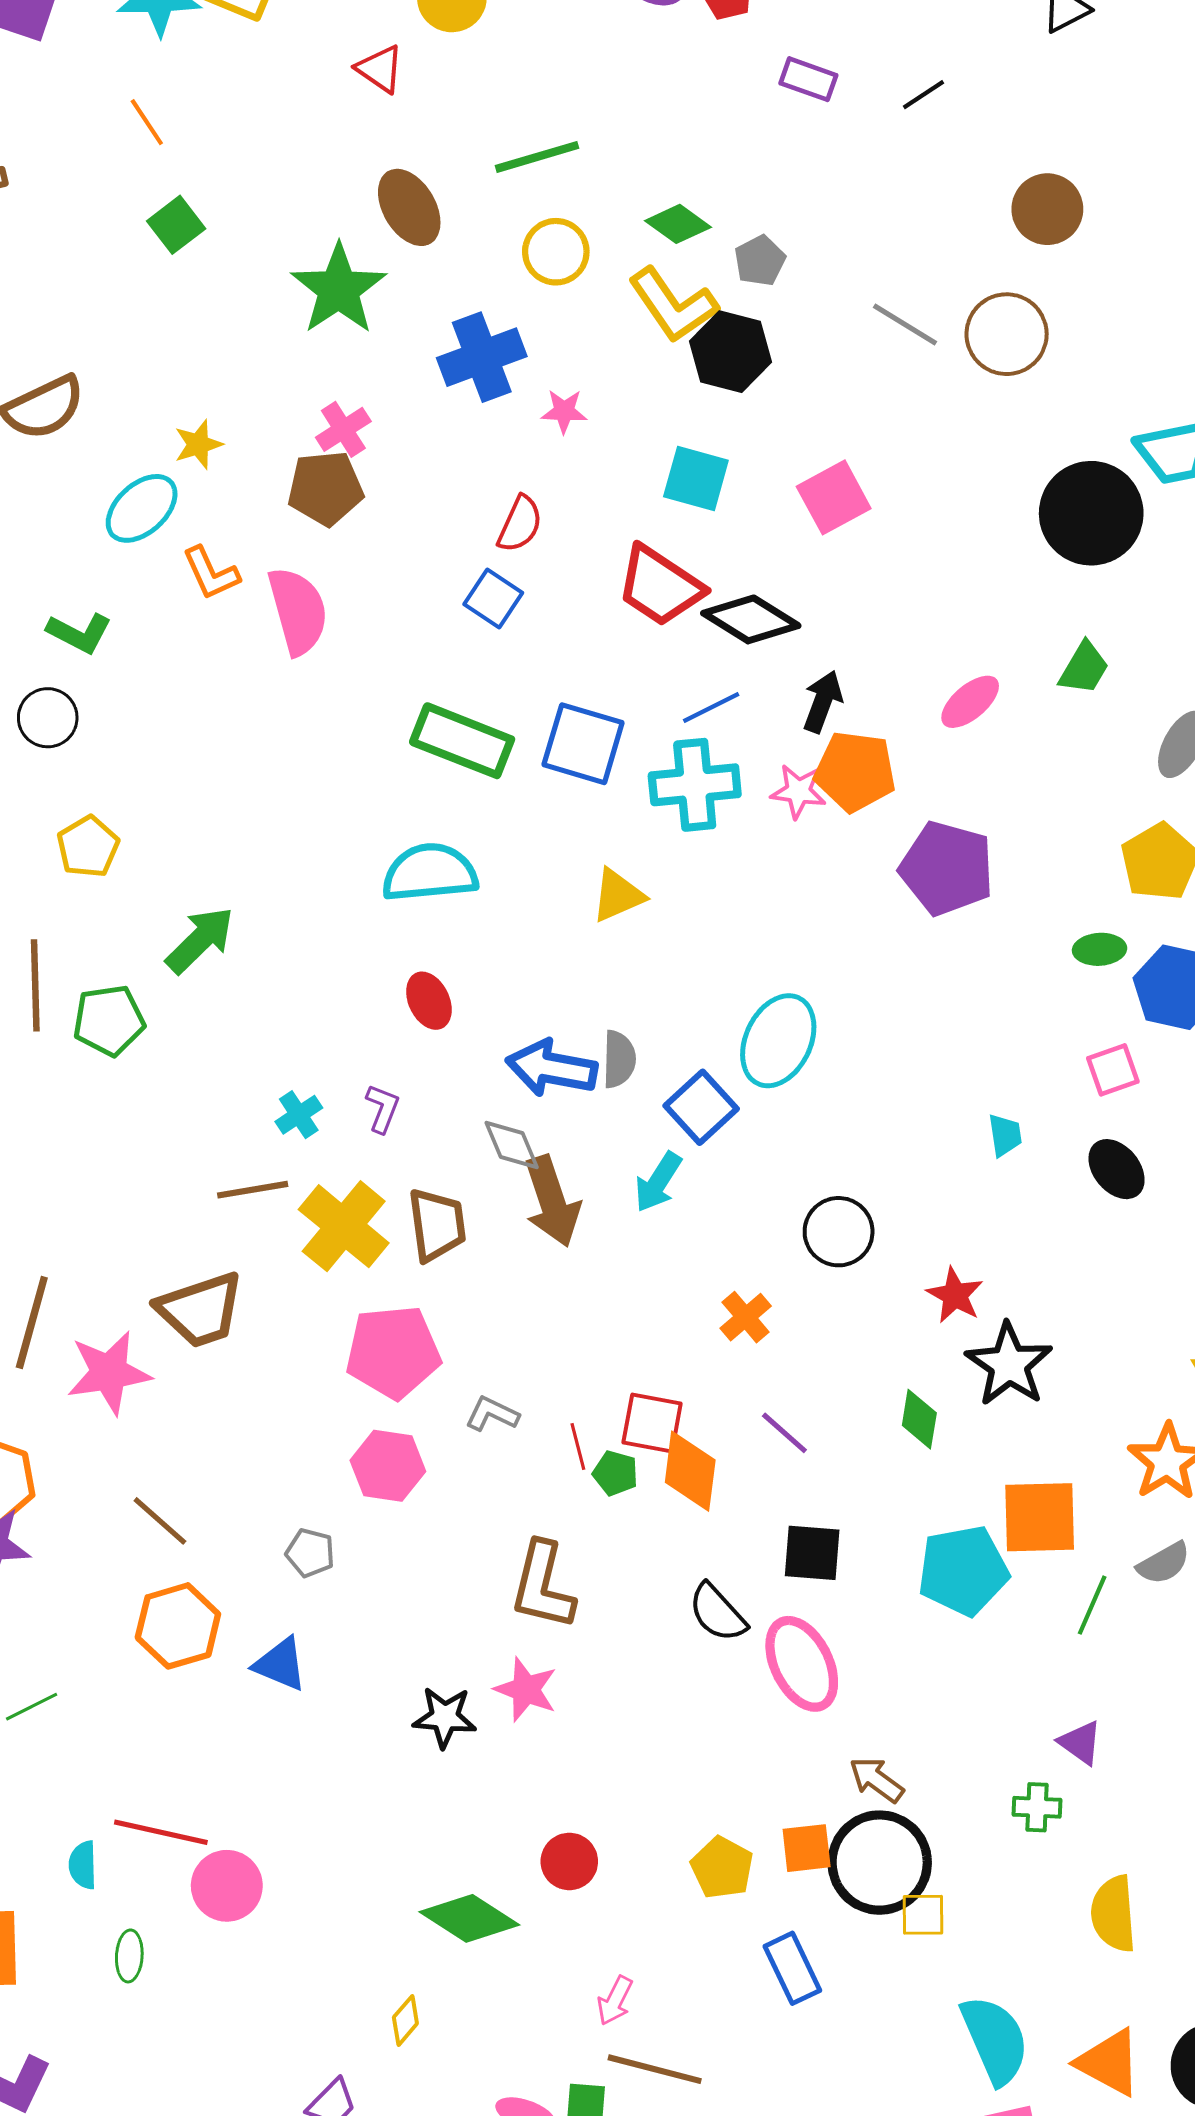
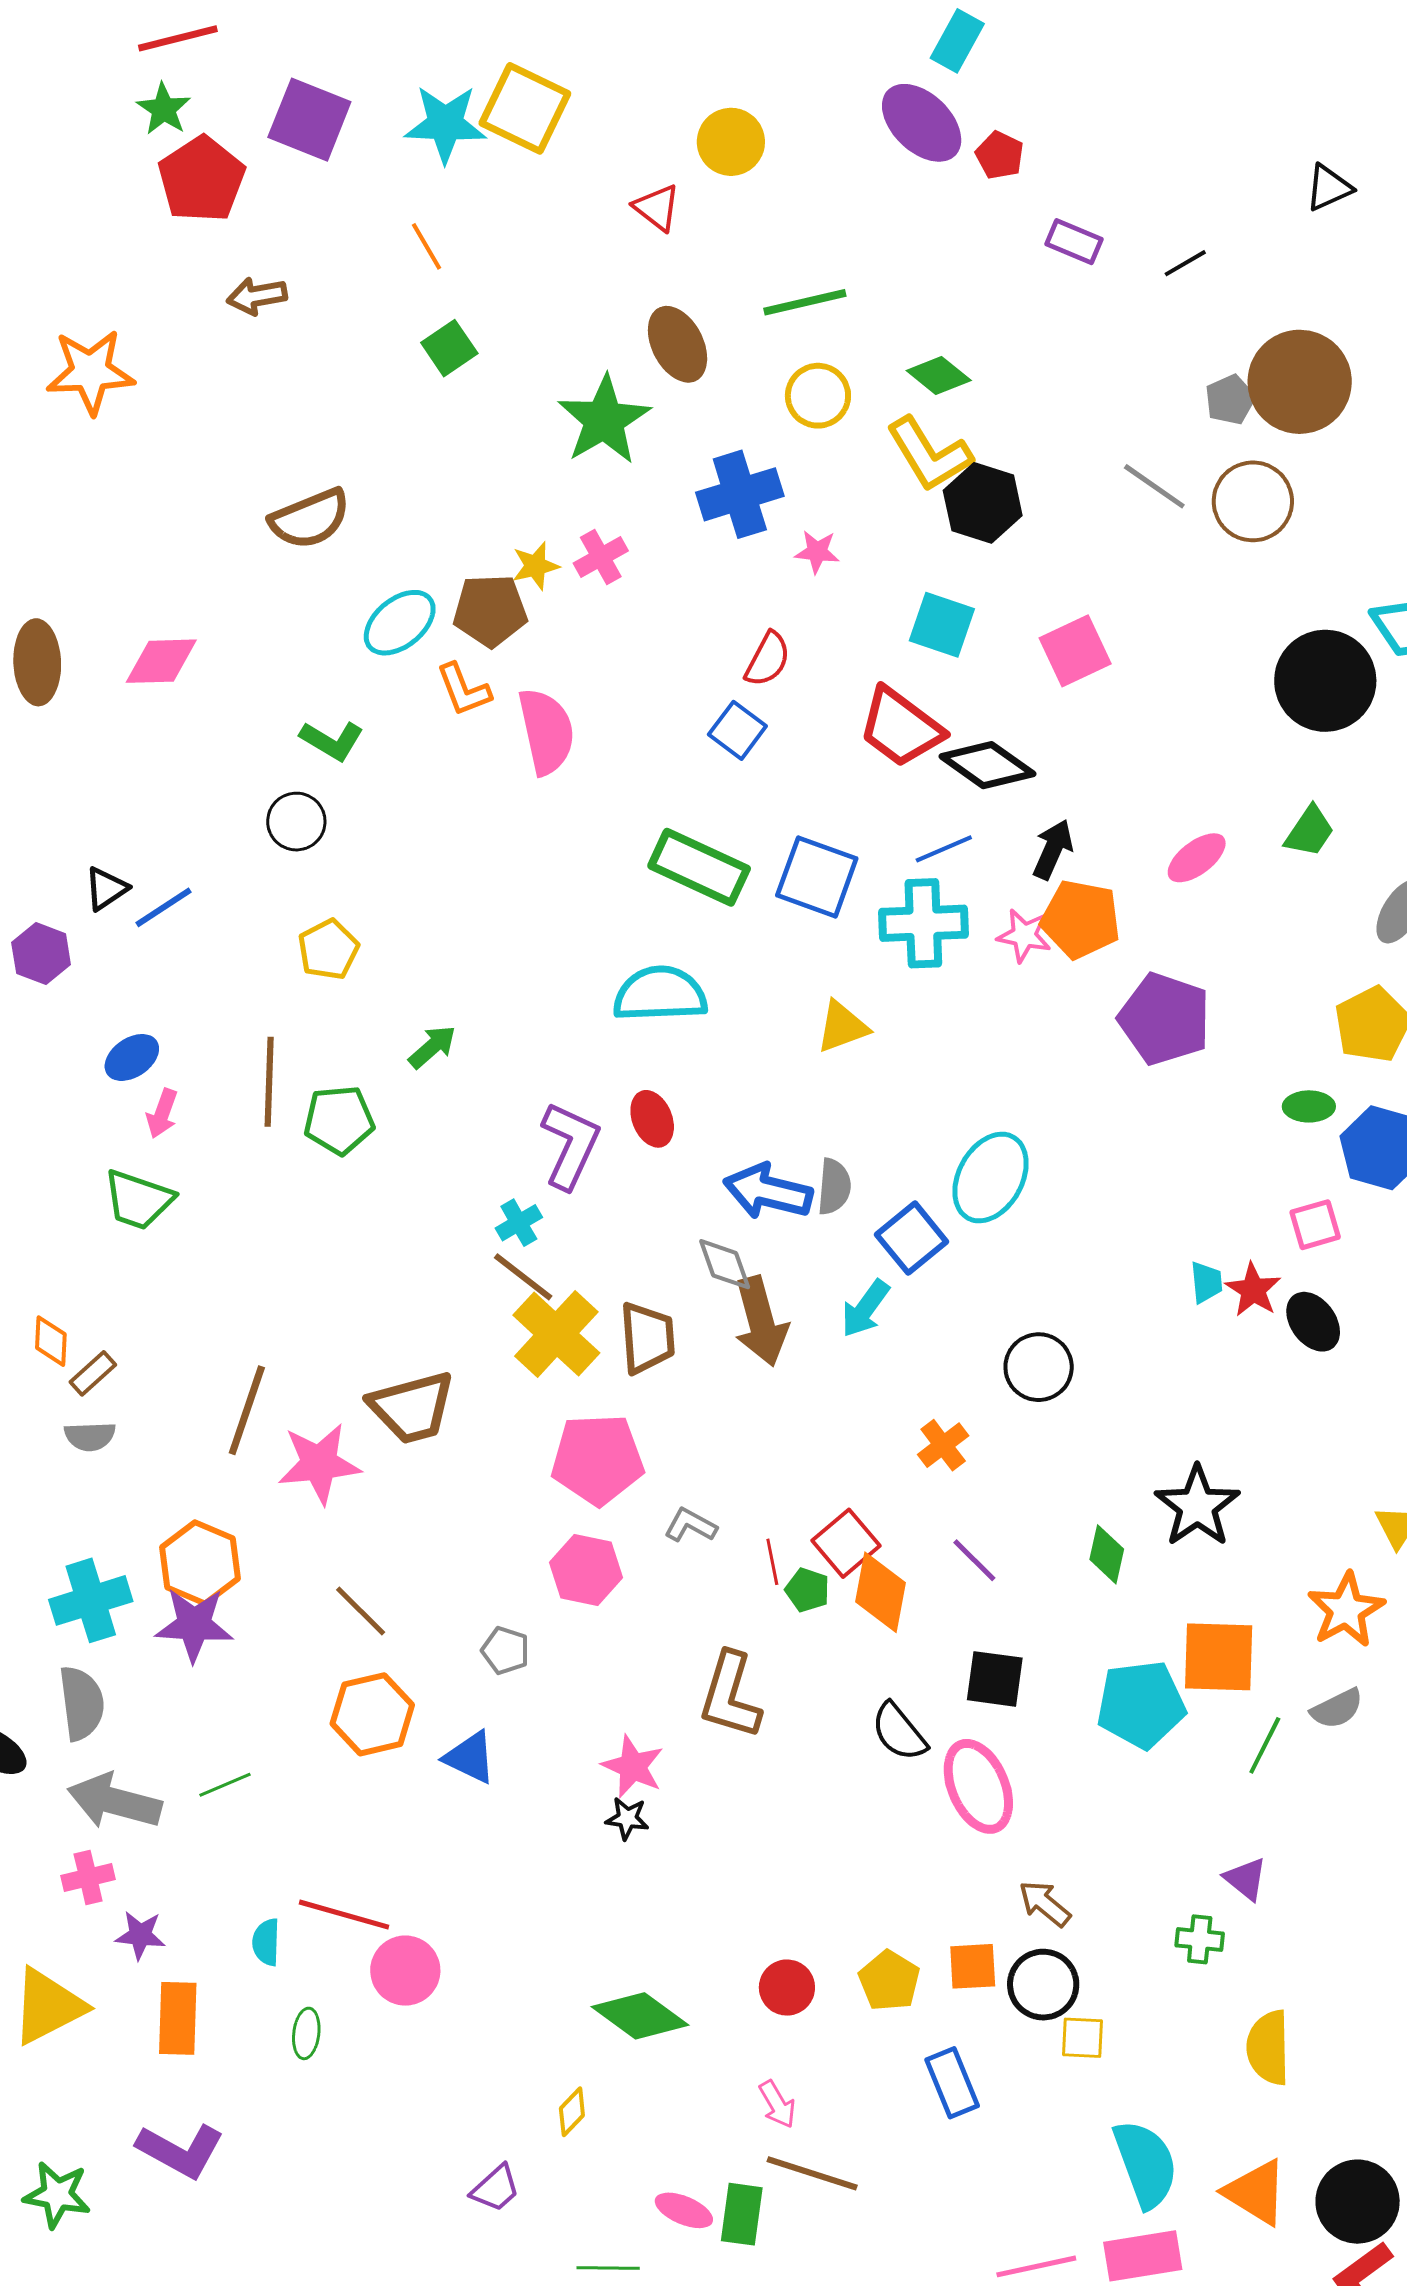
brown circle: (1047, 209) -> (1300, 382), size x1.5
gray pentagon: (760, 261) -> (1230, 400), moved
yellow star: (198, 444) -> (535, 566), moved
brown pentagon: (325, 488) -> (490, 611), moved
green arrow: (200, 940) -> (432, 1047), size x0.7
purple L-shape: (383, 1108) -> (570, 1145), moved, size x1.8
brown line: (253, 1190) -> (523, 1277), moved, turned 44
red star: (955, 1295) -> (1253, 1290), moved
red square: (652, 1423) -> (846, 1543), turned 36
pink star: (526, 1690) -> (633, 1767), moved
black star: (445, 1717) -> (627, 1818), size x0.7
red circle: (569, 1861) -> (787, 1988), moved
black circle: (880, 1863) -> (1043, 1985), size x0.7
pink arrow: (615, 2001) -> (777, 2104), turned -60

